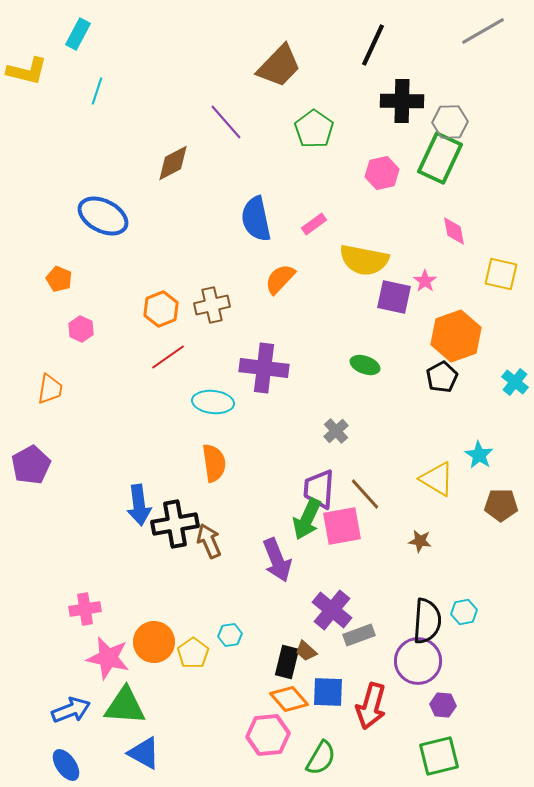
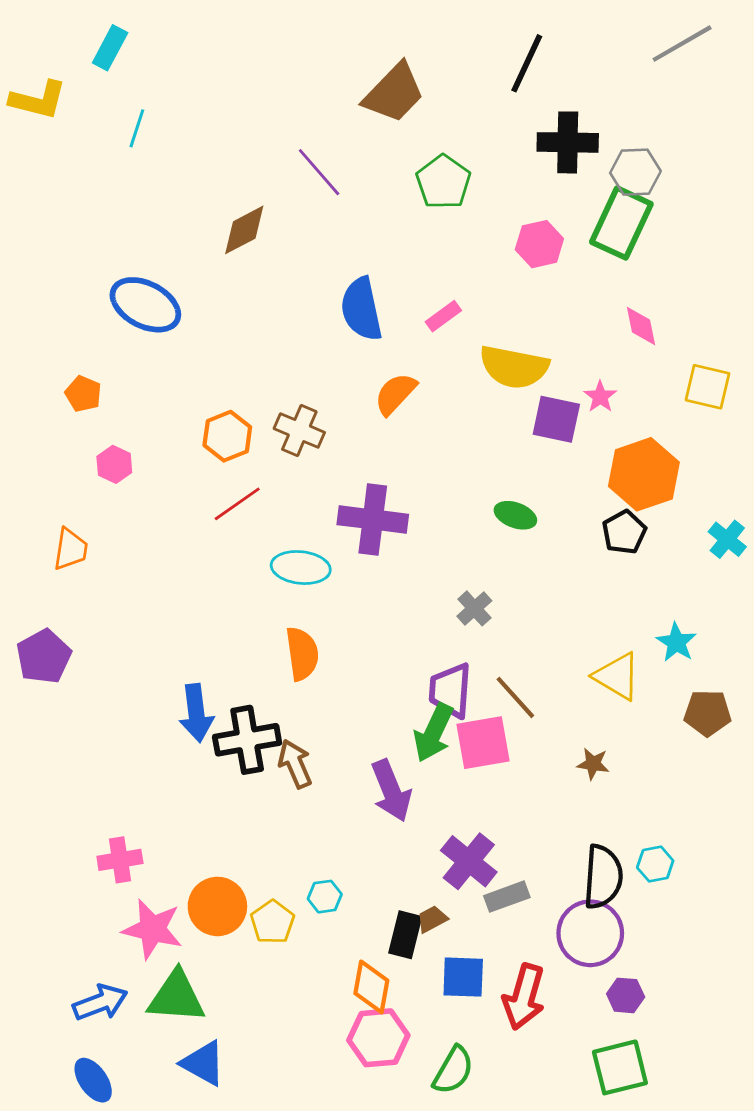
brown cross: (212, 305) -> (299, 431), turned 36
brown trapezoid: (306, 651) -> (432, 919), turned 110
orange diamond: (289, 699) -> (371, 987), moved, turned 51

